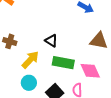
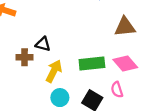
black triangle: (51, 41) -> (43, 44), moved

